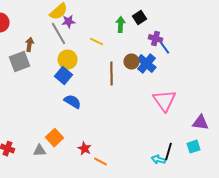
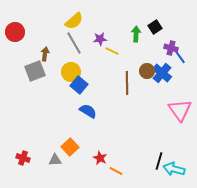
purple star: (68, 22) -> (100, 39), moved
yellow circle: (68, 60) -> (71, 72), moved
black line: (168, 152) -> (159, 161), moved
cyan arrow: (158, 160) -> (174, 169), size x1.5

